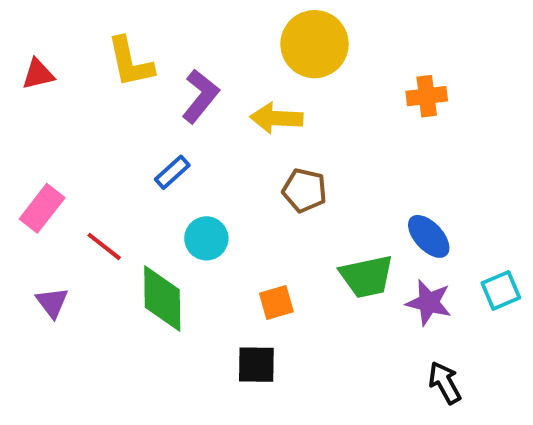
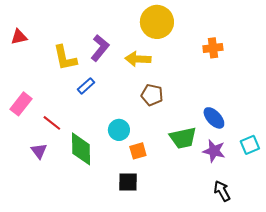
yellow L-shape: (130, 62) -> (65, 58), moved
cyan circle: (206, 238) -> (119, 130), moved
purple triangle: (52, 303) -> (39, 151), moved

